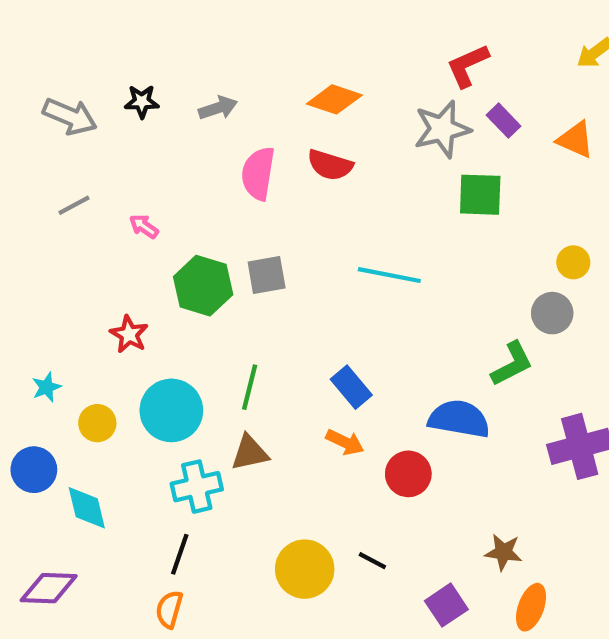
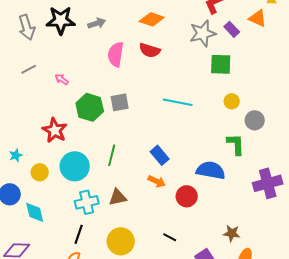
black star: (142, 102) -> (61, 20), size x1.8
gray arrow: (70, 116) -> (27, 27), turned 50
orange triangle: (575, 140) -> (258, 18), moved
yellow circle: (573, 262) -> (232, 101), moved
red star: (129, 334) -> (55, 130), size x1.4
green L-shape: (512, 364) -> (236, 144), turned -65
brown triangle: (250, 453) -> (118, 197), moved
yellow circle: (305, 569) -> (121, 241), moved

